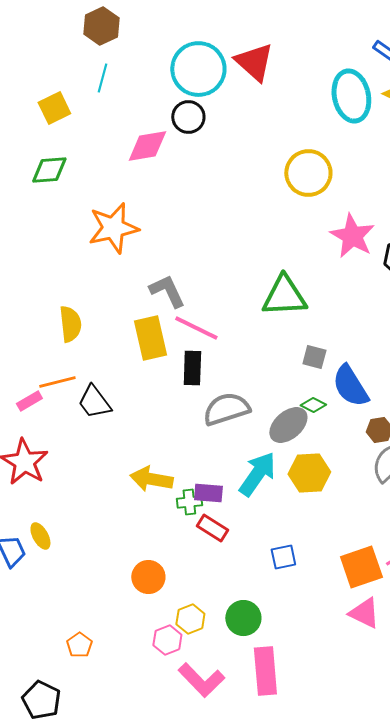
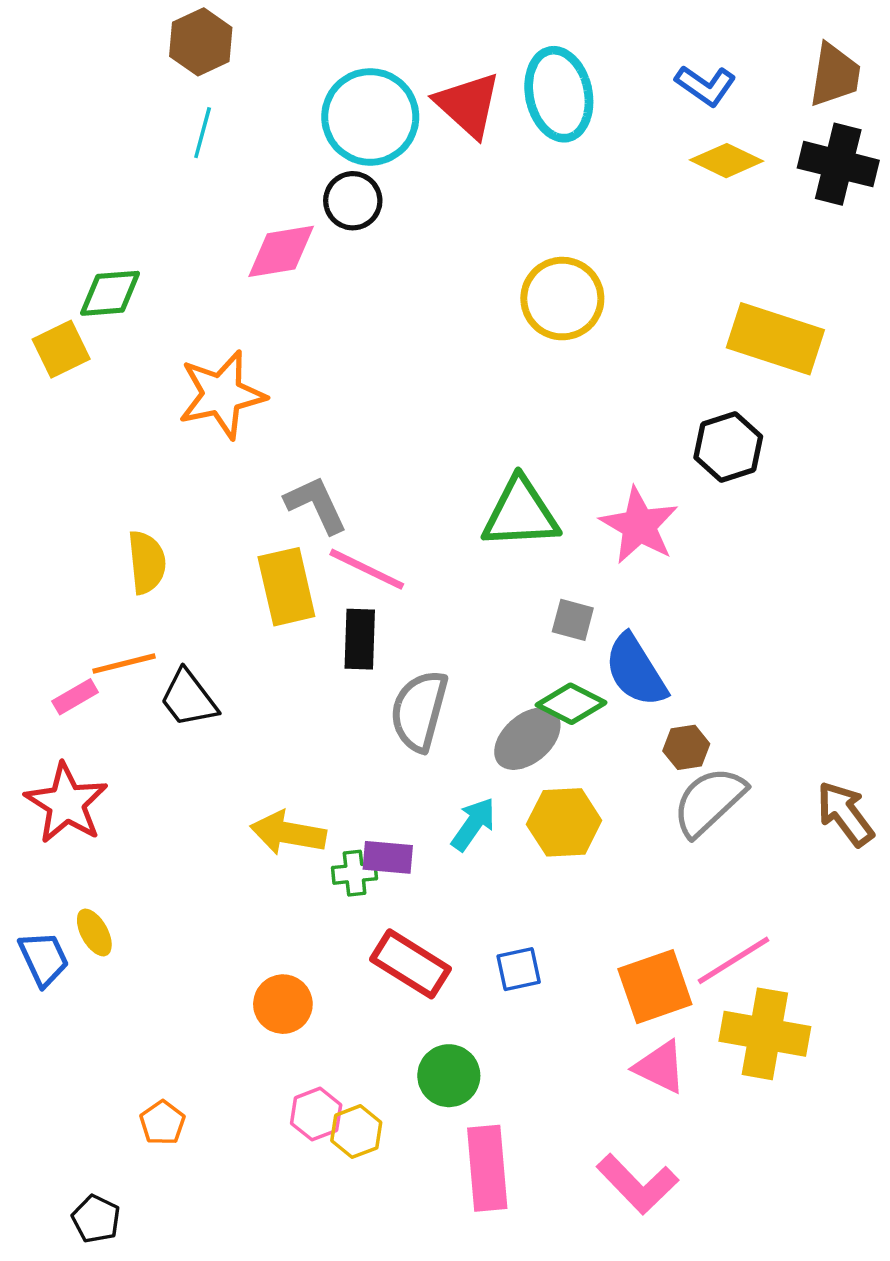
cyan ellipse: (351, 96) -> (559, 94), moved
yellow square: (54, 108) -> (61, 349), moved
pink star: (352, 236) -> (639, 526), moved
green diamond: (313, 405) -> (571, 704), size x1.5
gray semicircle: (226, 409) -> (419, 711), turned -57
cyan arrow: (257, 474) -> (473, 824), size x0.7
red rectangle: (212, 528) -> (410, 964), moved, size x1.4
yellow hexagon: (190, 619) -> (356, 1132), moved
pink L-shape: (201, 680) -> (637, 1184), moved
black pentagon: (41, 700) -> (96, 1219), size x0.7

